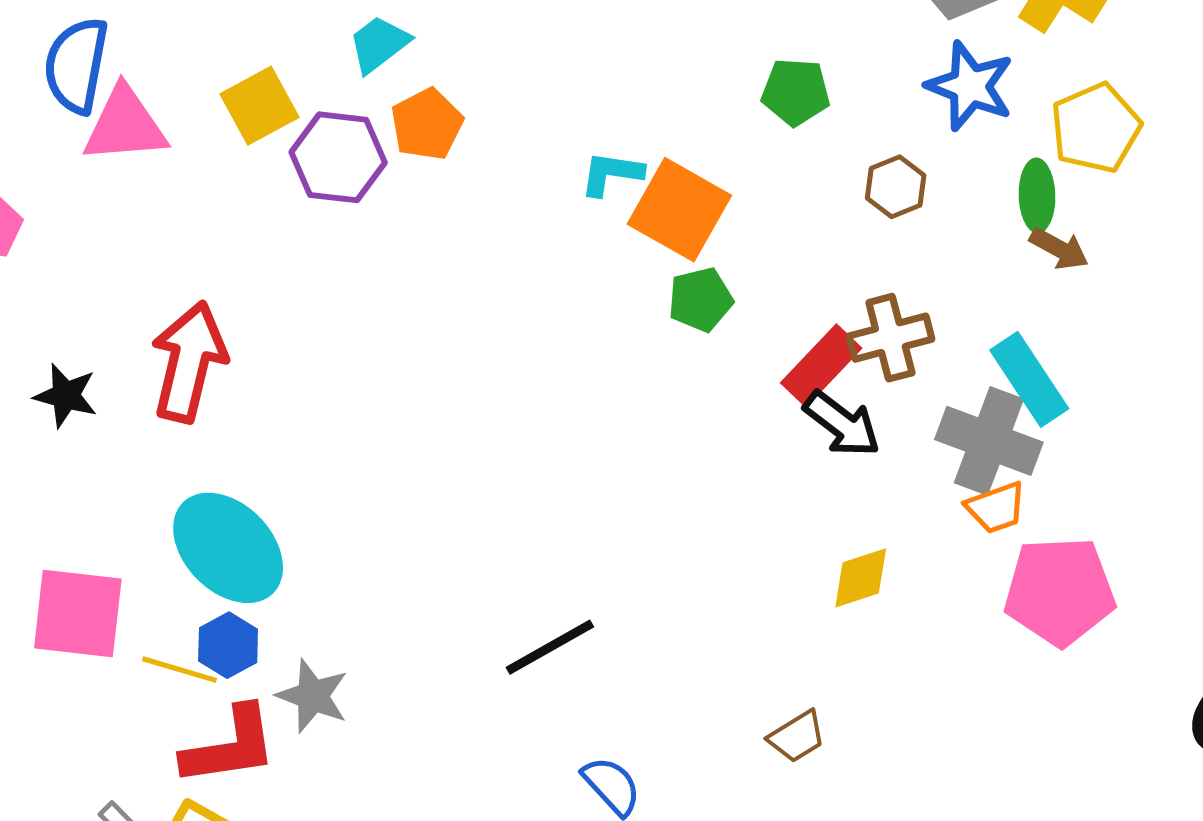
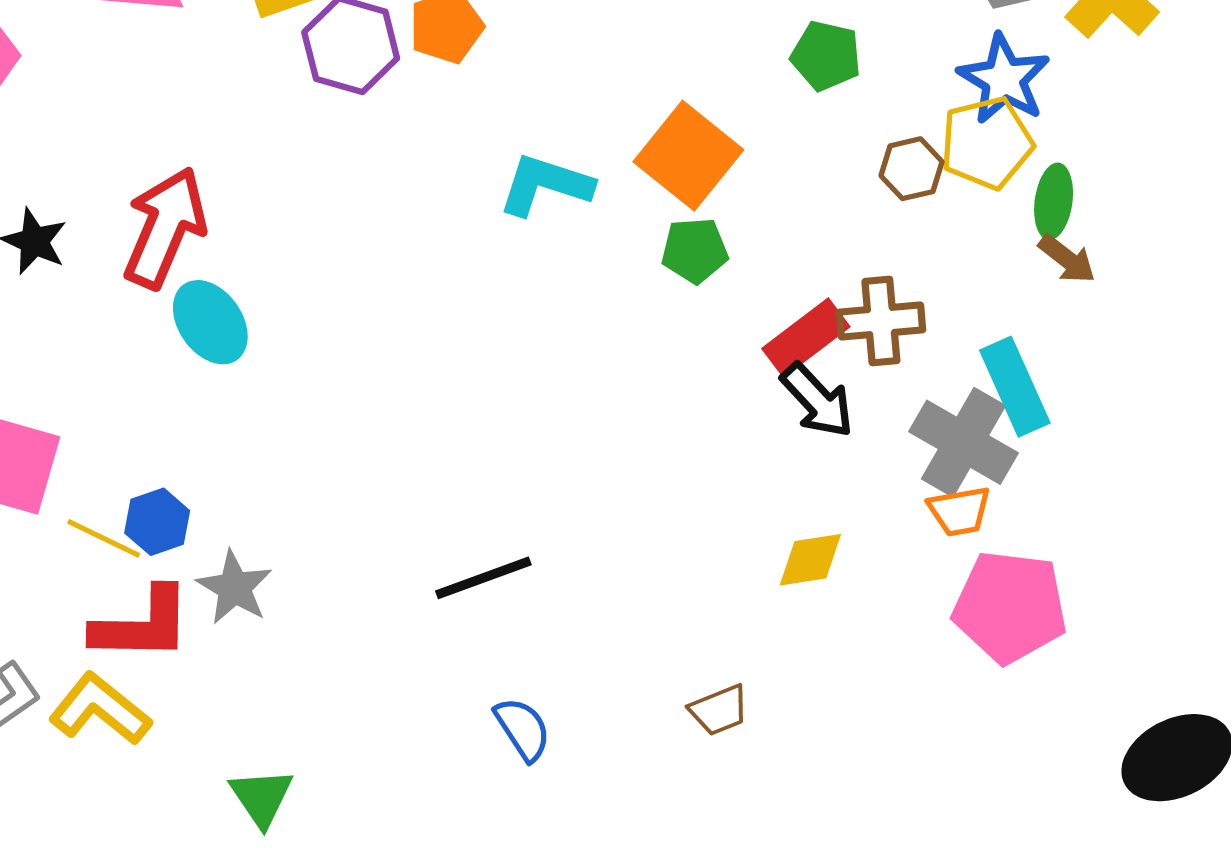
yellow pentagon: (1096, 128) -> (987, 143), moved
cyan L-shape: (612, 173) -> (545, 185), moved, size x1.4
cyan ellipse: (228, 548) -> (210, 322), moved, size x0.7

